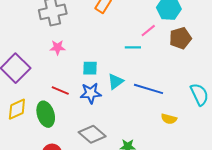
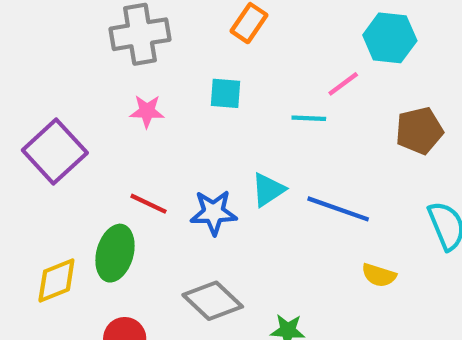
brown pentagon: (180, 38) -> (419, 131), moved
cyan square: (90, 68) -> (225, 93), moved
yellow diamond: (17, 109) -> (56, 280), moved
green ellipse: (46, 114) -> (115, 253), turned 30

